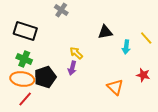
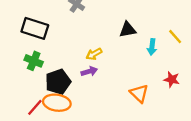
yellow arrow: (76, 53) -> (94, 54), turned -72
purple arrow: (72, 68) -> (89, 71), turned -120
orange ellipse: (22, 79) -> (57, 103), moved

